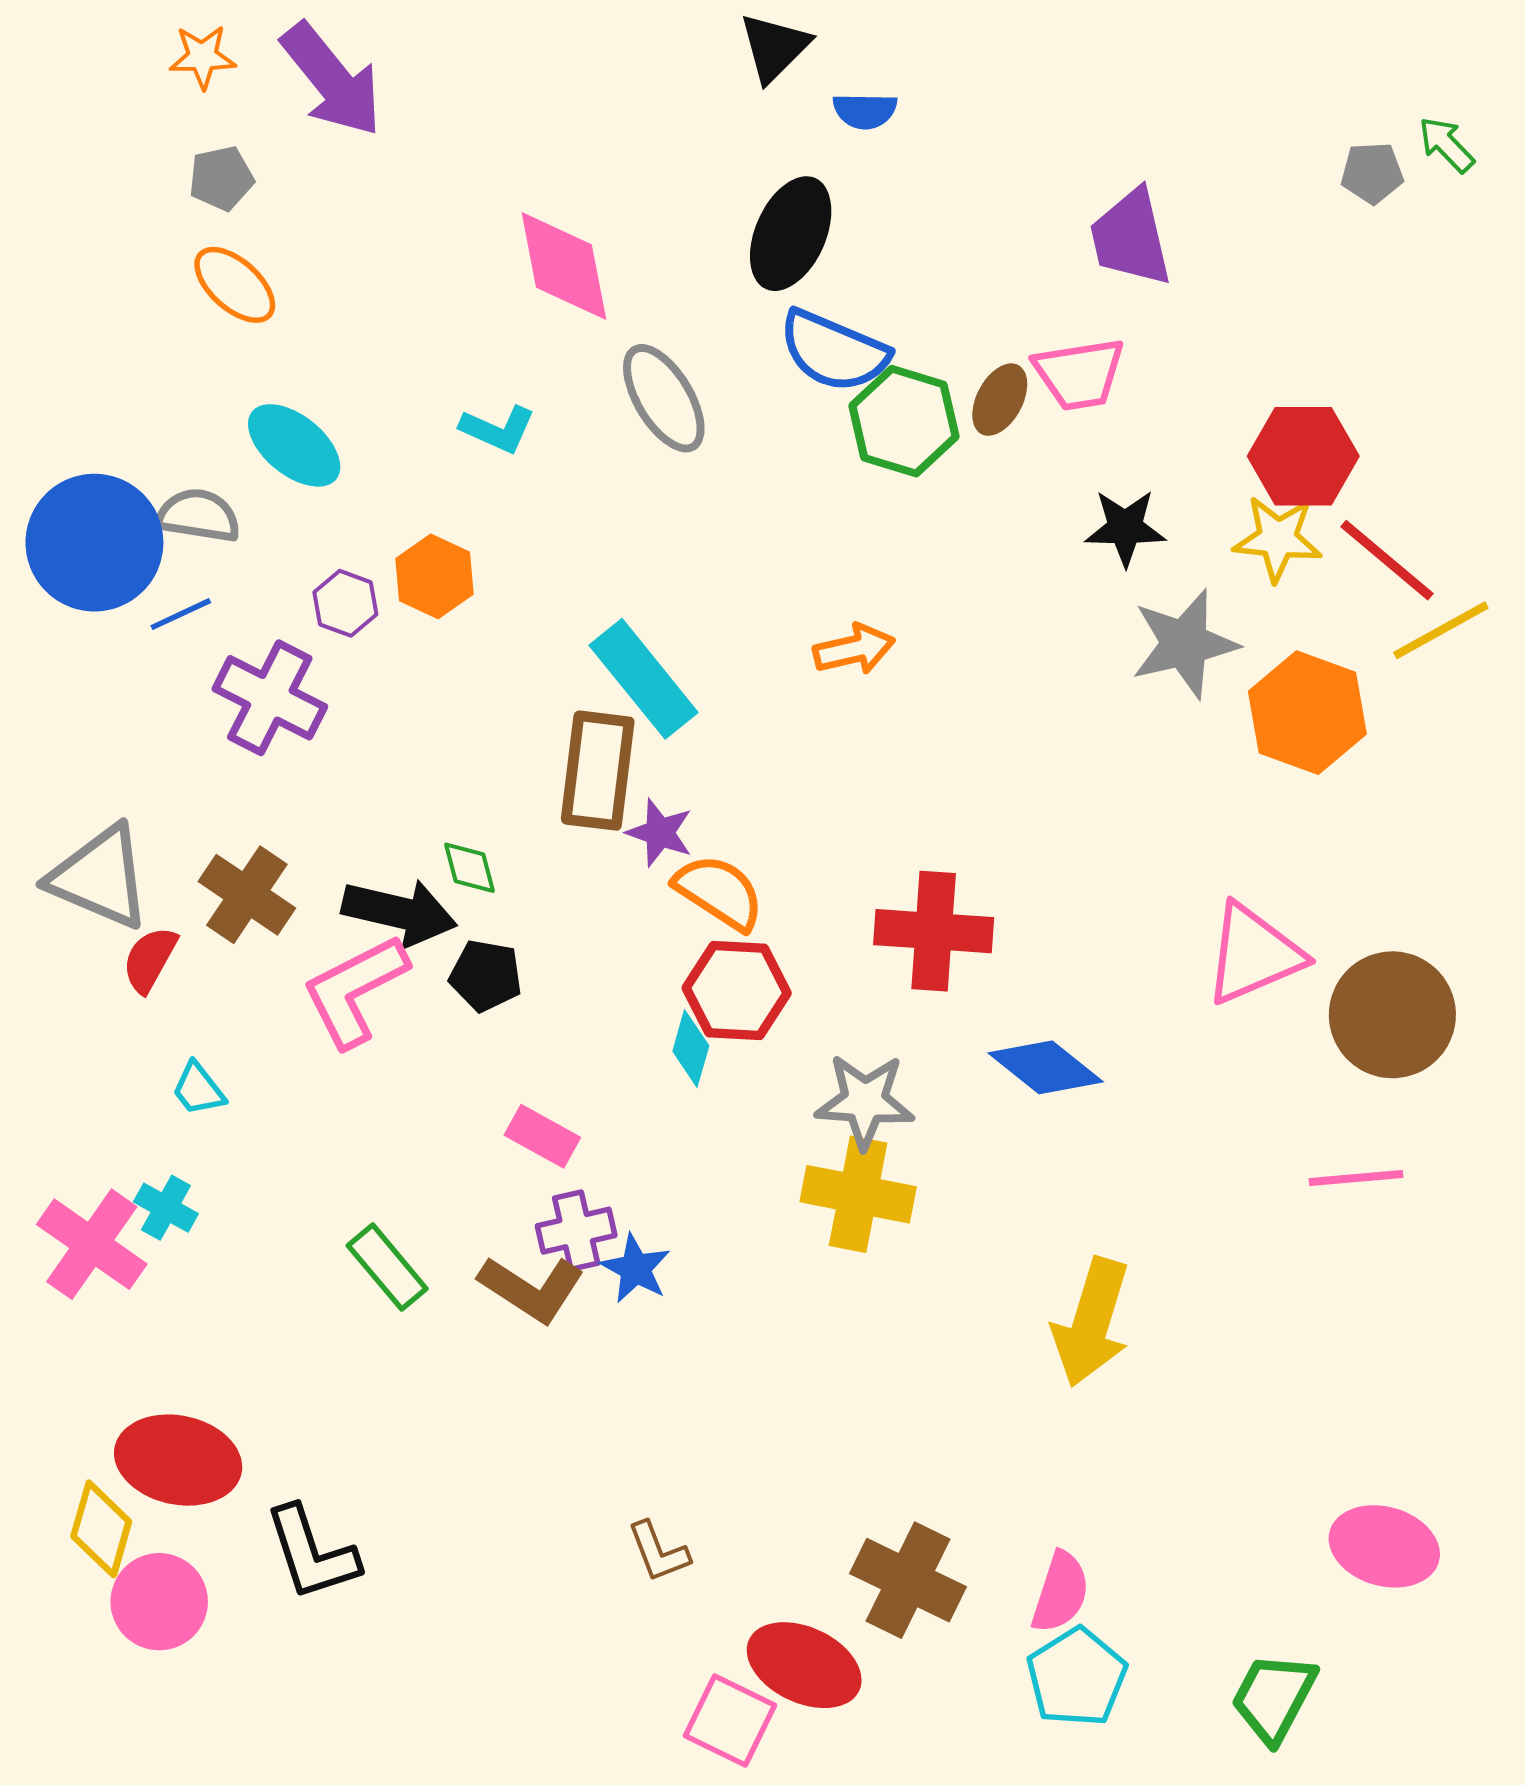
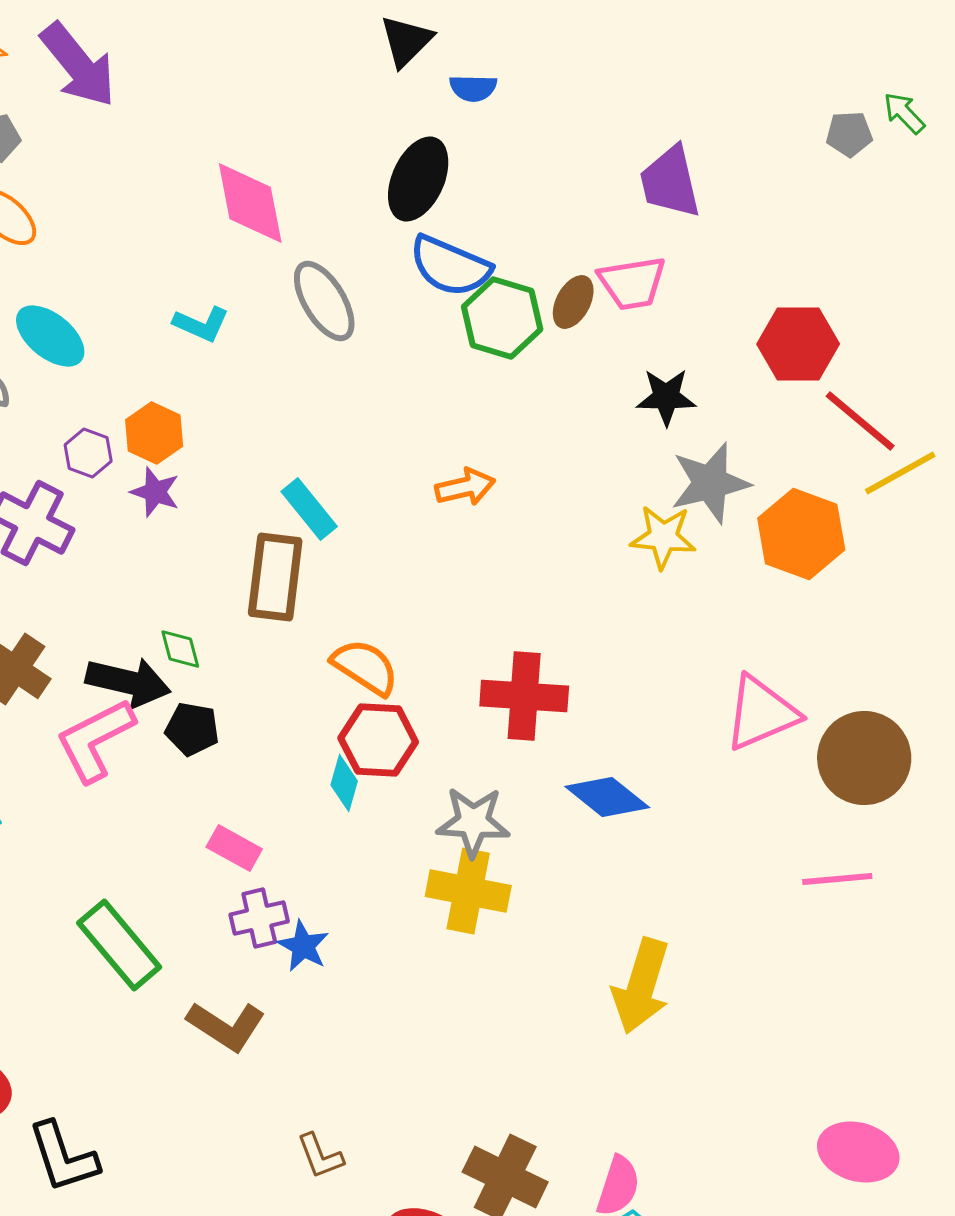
yellow star: (1278, 539) -> (663, 537), moved
cyan rectangle: (644, 679) -> (309, 509), size x0.7
purple star: (660, 833) -> (155, 492), moved
green rectangle: (387, 1267) -> (119, 945), size x1.4
brown L-shape: (532, 1289) -> (226, 1026), moved

